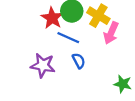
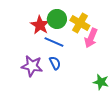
blue semicircle: (79, 61) -> (55, 63), moved

